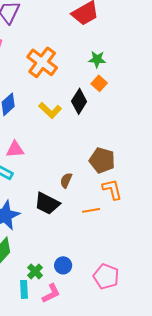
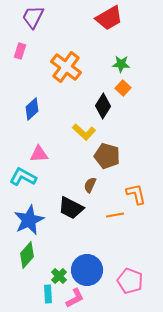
yellow L-shape: (50, 110) -> (84, 132), moved
brown pentagon: (102, 160) -> (107, 156), moved
blue circle: (63, 265) -> (87, 270), size x1.8

